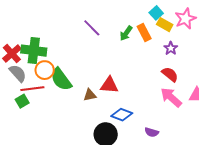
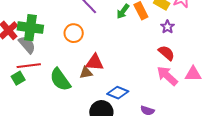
orange circle: (45, 70) -> (74, 33), moved
gray semicircle: (18, 73) -> (27, 45), moved
green semicircle: (61, 79) -> (60, 80), moved
red triangle: (109, 85) -> (95, 62), moved

